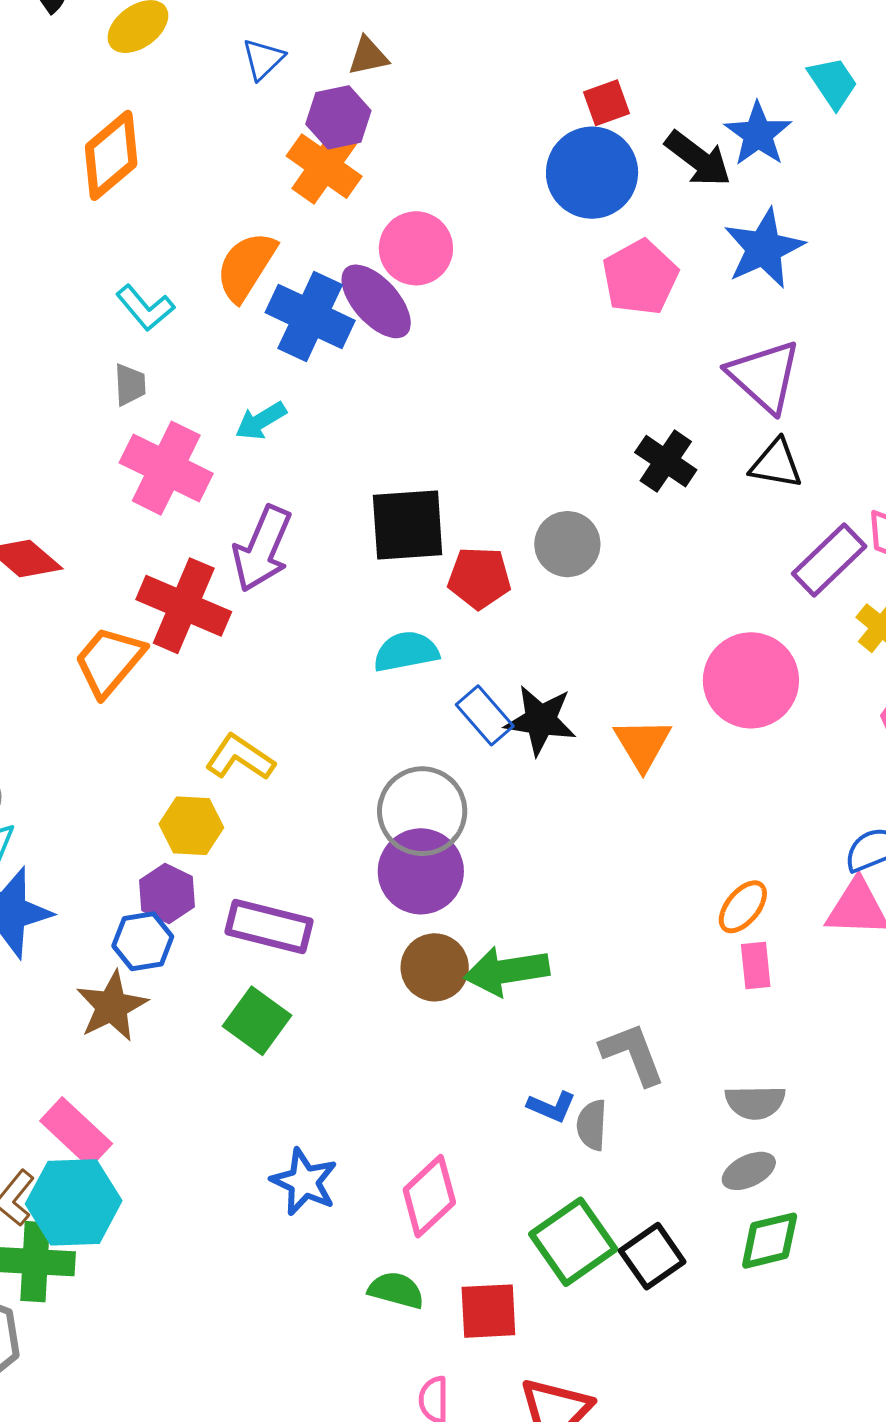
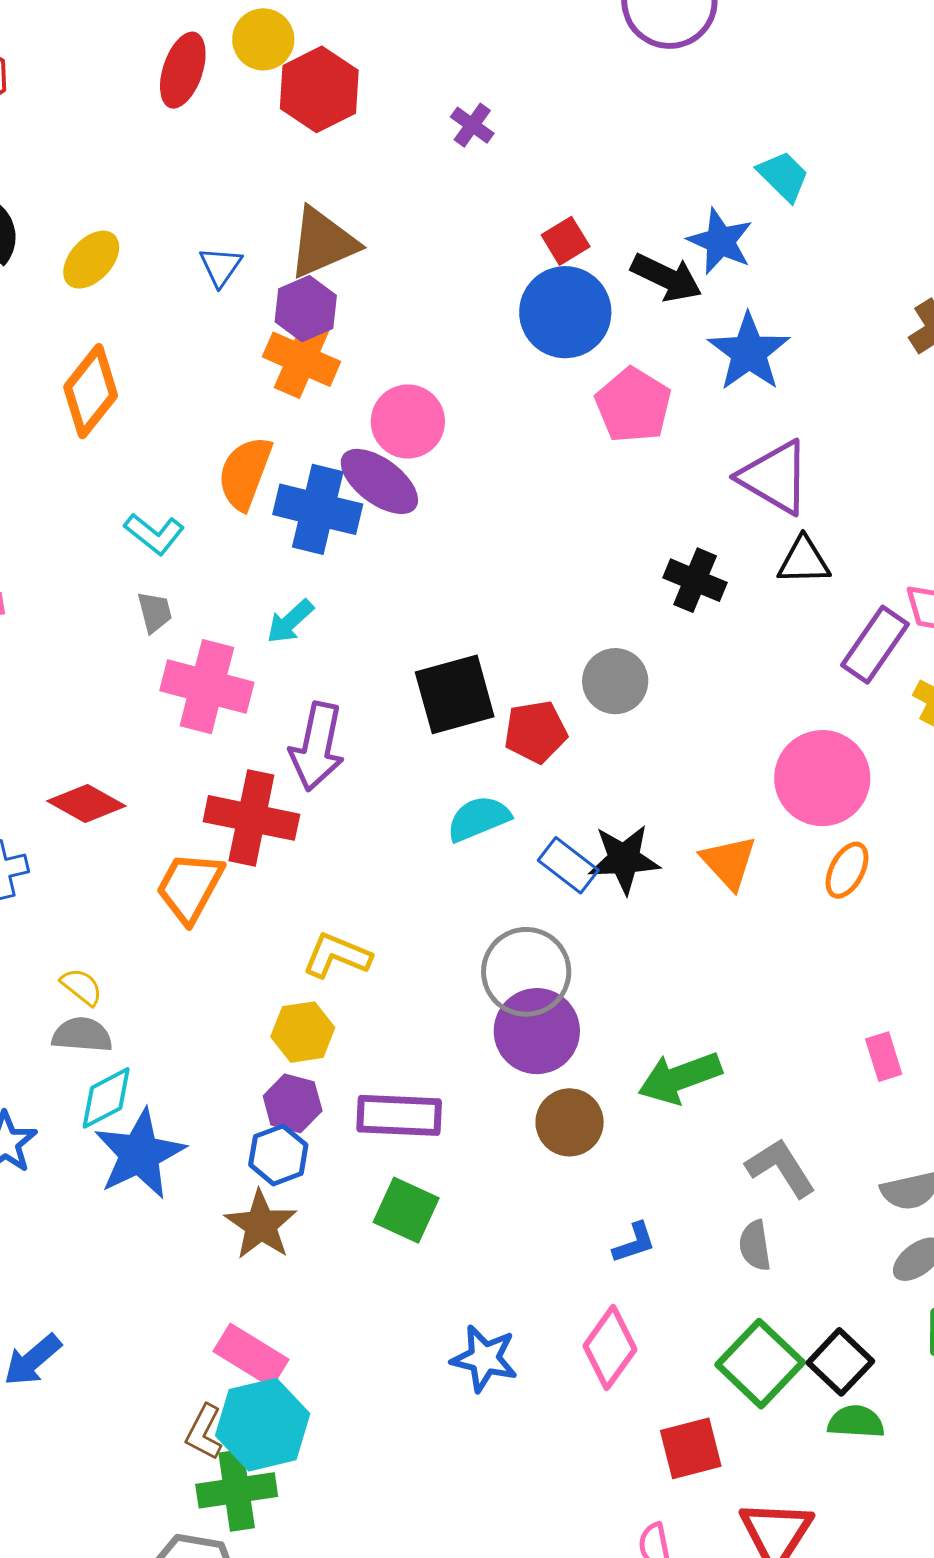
brown triangle: (368, 56) -> (323, 243), size x1.8
orange ellipse: (743, 907) -> (847, 870), moved
green arrow: (507, 971) -> (680, 1078), moved
blue L-shape: (552, 1107) -> (634, 1243), moved, turned -30
green semicircle: (396, 1290) -> (856, 1422), moved

